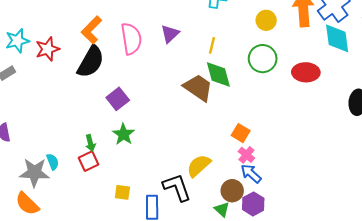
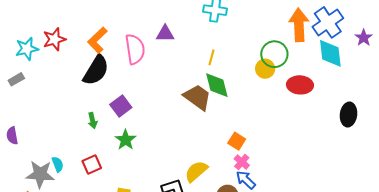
yellow circle: (266, 20) -> (265, 69), moved
purple triangle: (170, 34) -> (165, 34), moved, turned 42
red star: (48, 49) -> (54, 39), moved
green circle: (263, 59) -> (274, 54), moved
green arrow: (90, 143) -> (93, 120), moved

